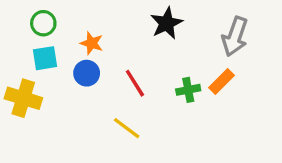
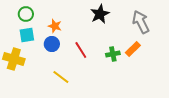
gray arrow: (235, 37) -> (141, 22), turned 135
yellow line: (127, 128) -> (61, 77), moved

